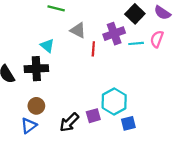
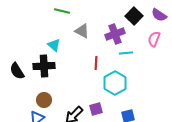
cyan line: (136, 43) -> (126, 53), moved
red line: (93, 49) -> (96, 63), moved
cyan hexagon: (114, 101) -> (115, 83), moved

